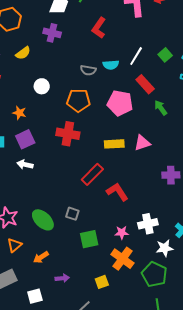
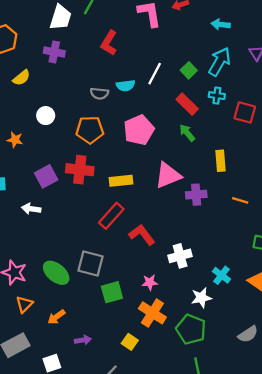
red rectangle: (145, 84) -> (187, 104), moved
pink pentagon: (120, 103) -> (139, 130), turned -30
orange star: (19, 113) -> (15, 140), moved
purple square: (25, 139) -> (46, 176), moved
pink triangle: (142, 143) -> (168, 175), size x1.4
yellow rectangle: (114, 144) -> (121, 181), moved
purple cross: (171, 175) -> (196, 195), moved
gray square: (72, 214) -> (90, 263), size x1.6
white cross: (148, 224) -> (180, 256), moved
yellow square: (102, 282) -> (130, 342), turned -32

